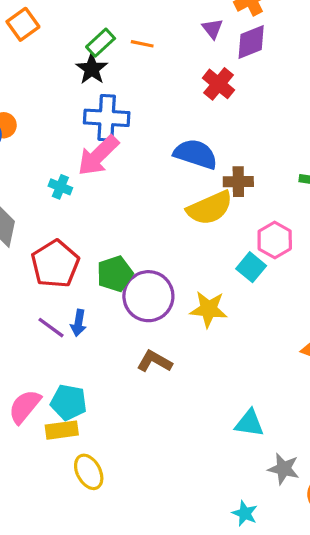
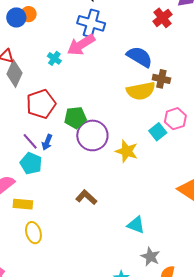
brown L-shape: (154, 361) -> (86, 197), moved
cyan pentagon: (69, 402) -> (31, 163), moved

